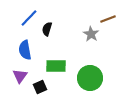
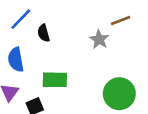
black semicircle: (47, 29) -> (44, 33), turned -32
green circle: (90, 78) -> (119, 94), moved

